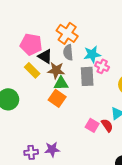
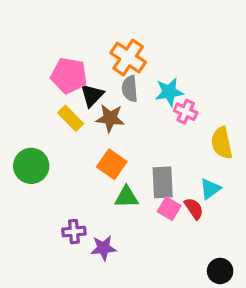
black triangle: (45, 56) -> (92, 95), turned 42
gray rectangle: (87, 76) -> (163, 182), moved
green triangle: (61, 83) -> (126, 197), moved
purple cross: (31, 152) -> (74, 232), moved

